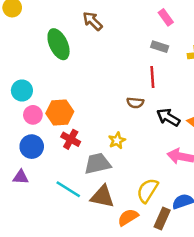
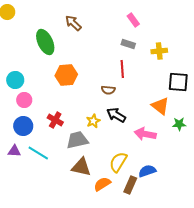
orange hexagon: (60, 112) -> (66, 75), moved
black arrow: (168, 117) -> (116, 115), moved
cyan line: (68, 189) -> (38, 153), moved

